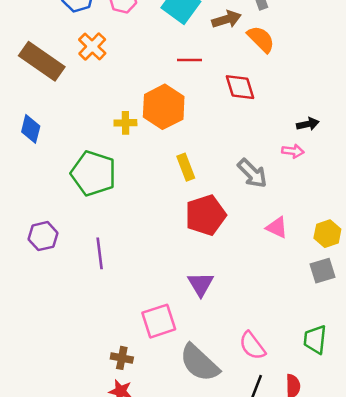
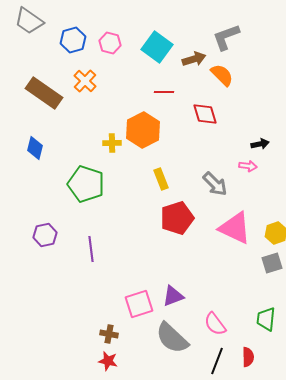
pink triangle: (277, 227) -> (235, 228), size x1.8
purple triangle: (201, 284) -> (173, 296), moved, turned 40

